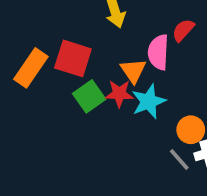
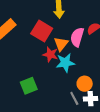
red square: (73, 58) -> (42, 31), moved
green square: (89, 96) -> (29, 86), moved

